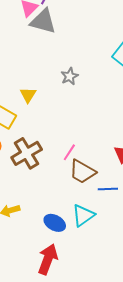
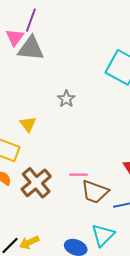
pink line: (69, 152) -> (79, 175), turned 66

